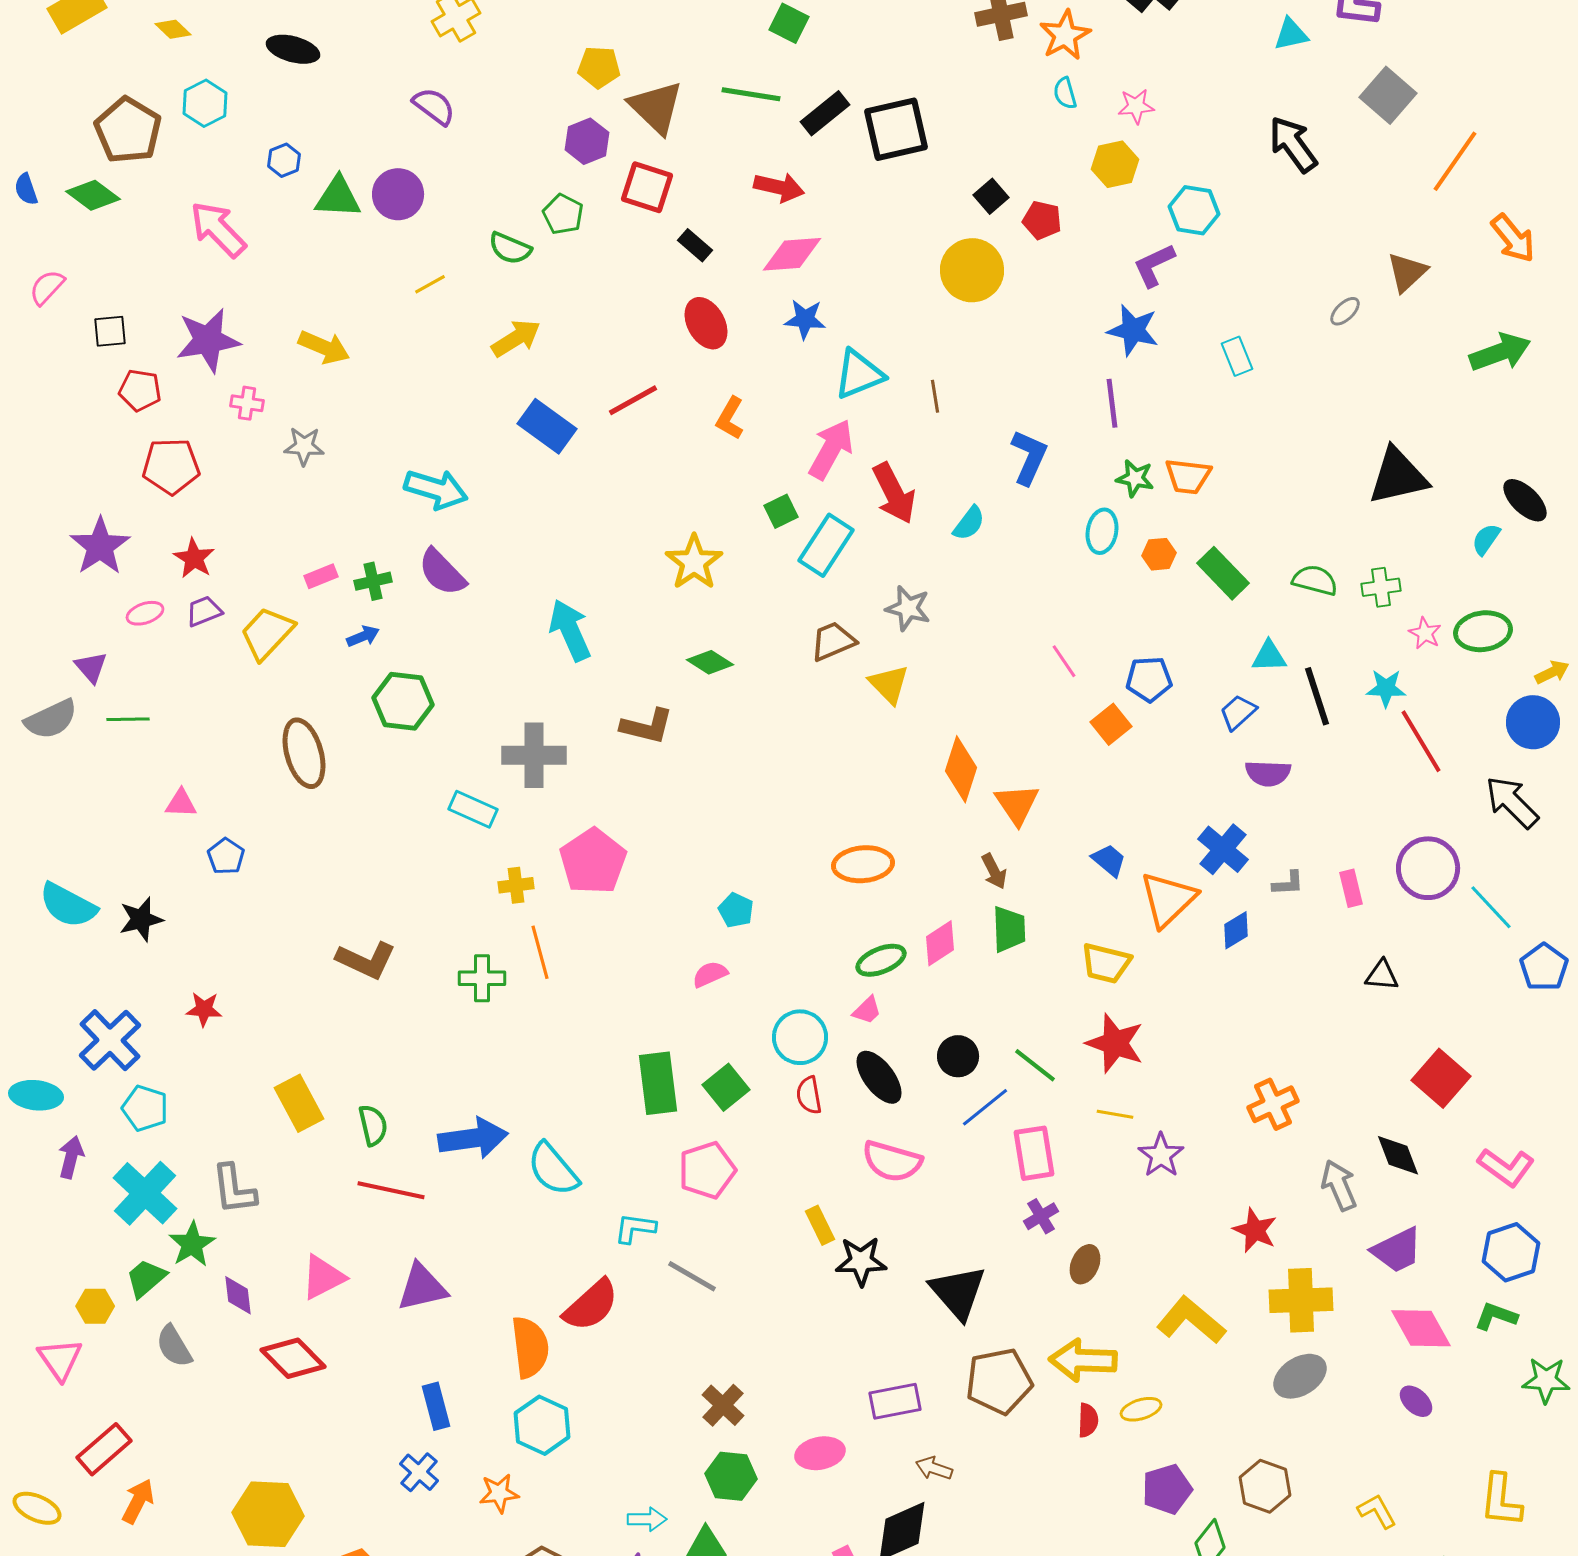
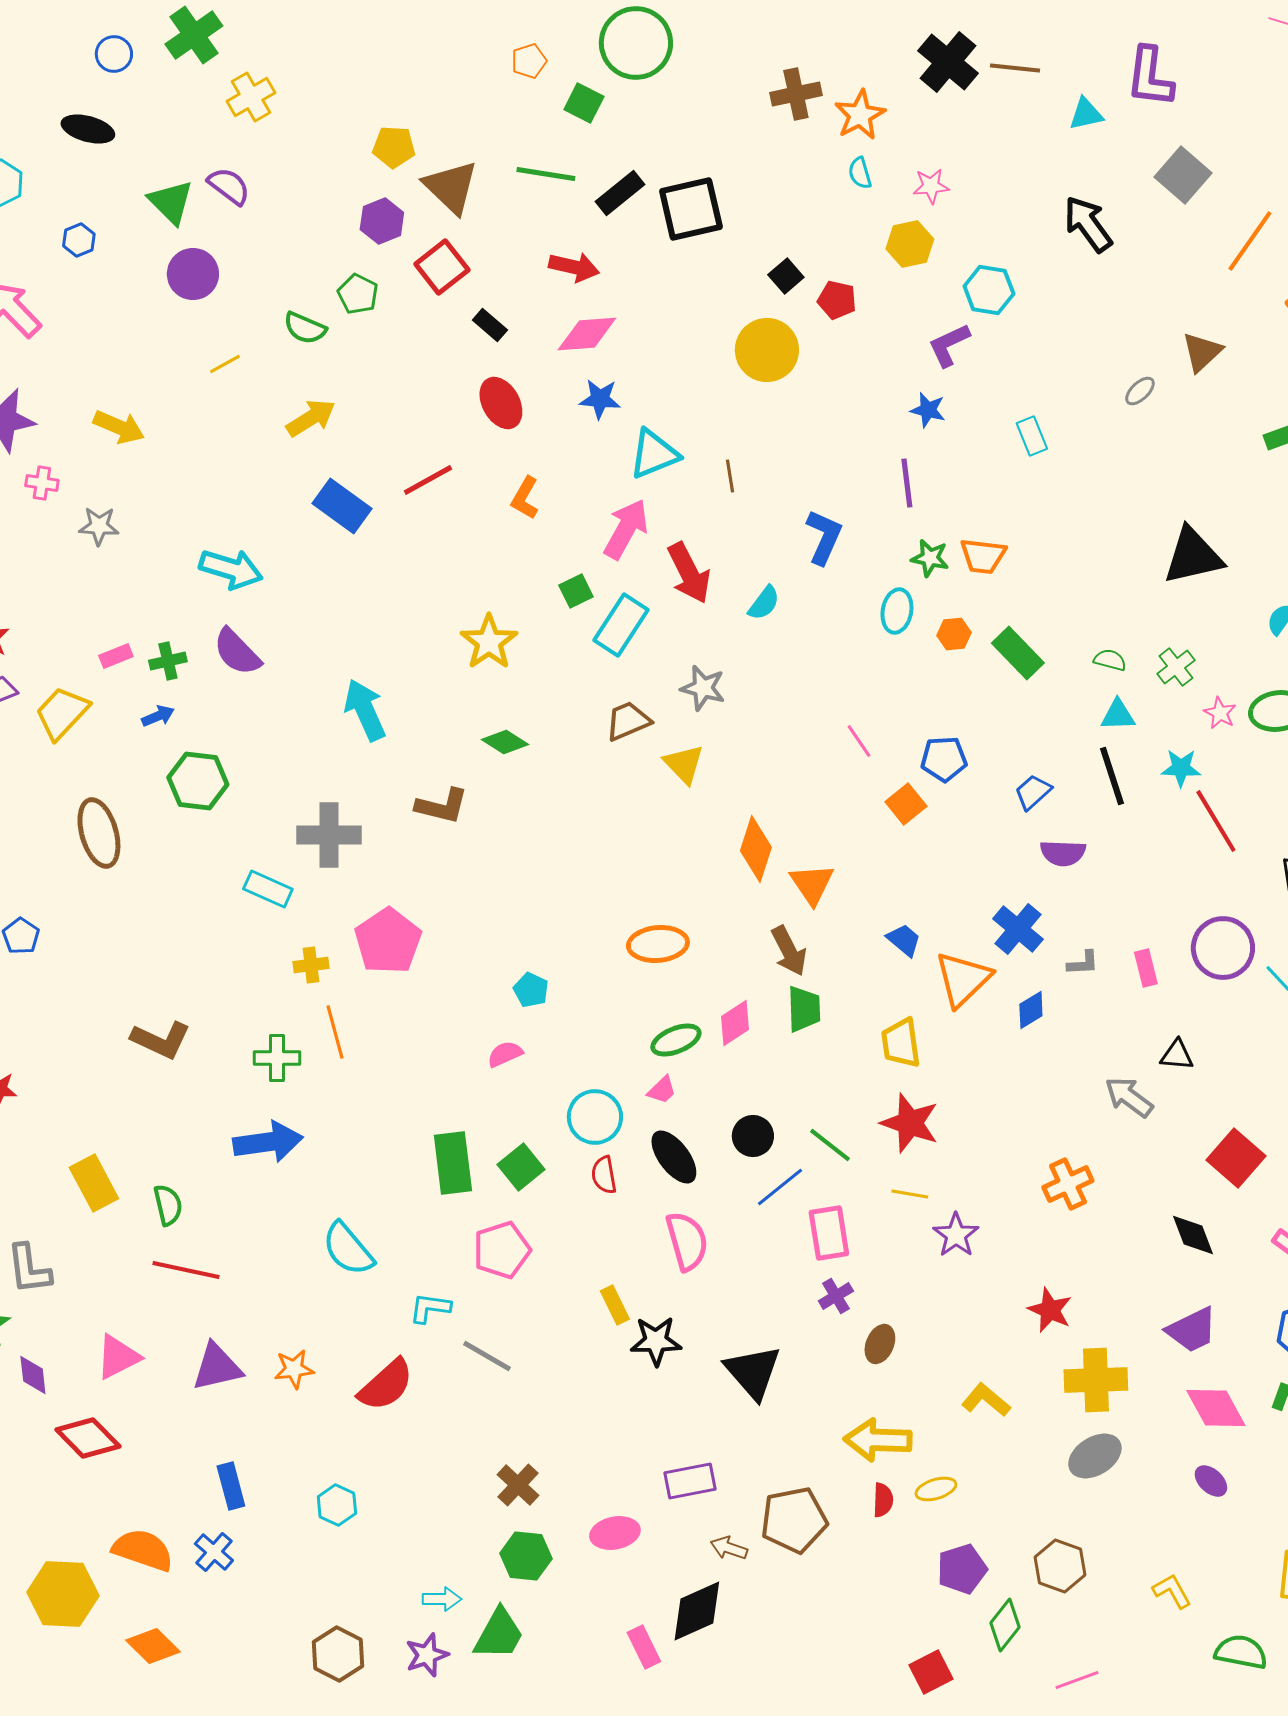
red square: (647, 187) -> (442, 267), turned 34
green triangle: (338, 197) -> (171, 202), moved, turned 42
blue star: (1133, 330) -> (928, 410), size x0.7
green semicircle: (1315, 580) -> (1110, 660), size x0.7
green cross: (1381, 587) -> (1176, 667), turned -30
cyan triangle: (1269, 656) -> (1118, 715), moved
brown arrow: (994, 871) -> (789, 951), size x1.4
yellow trapezoid: (1106, 963) -> (901, 1043), turned 68
blue arrow: (473, 1138) -> (268, 1142), moved
pink semicircle: (892, 1161) -> (687, 1241), turned -122
gray arrow: (1339, 1185) -> (1129, 1097), moved, turned -30
yellow L-shape: (1191, 1320) -> (986, 1400), size x0.7
orange semicircle: (530, 1347) -> (143, 1550), moved, turned -64
brown pentagon: (999, 1381) -> (794, 1520), moved
cyan hexagon: (542, 1425) -> (337, 1505), size x0.7
orange star: (499, 1493) -> (294, 1369), moved

